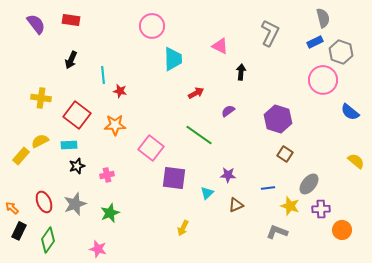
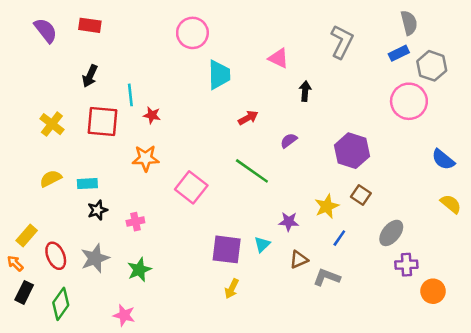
yellow cross: (41, 98) -> (52, 124), turned 30
blue semicircle: (350, 112) -> (443, 160), moved
red square: (77, 115) -> (103, 122), moved, turned -32
yellow rectangle: (21, 156) -> (27, 235), moved
purple square: (174, 178) -> (227, 249), moved
blue line: (268, 188) -> (339, 238), turned -48
yellow star: (290, 206) -> (327, 206), moved, turned 30
gray L-shape: (277, 232) -> (327, 277), moved

